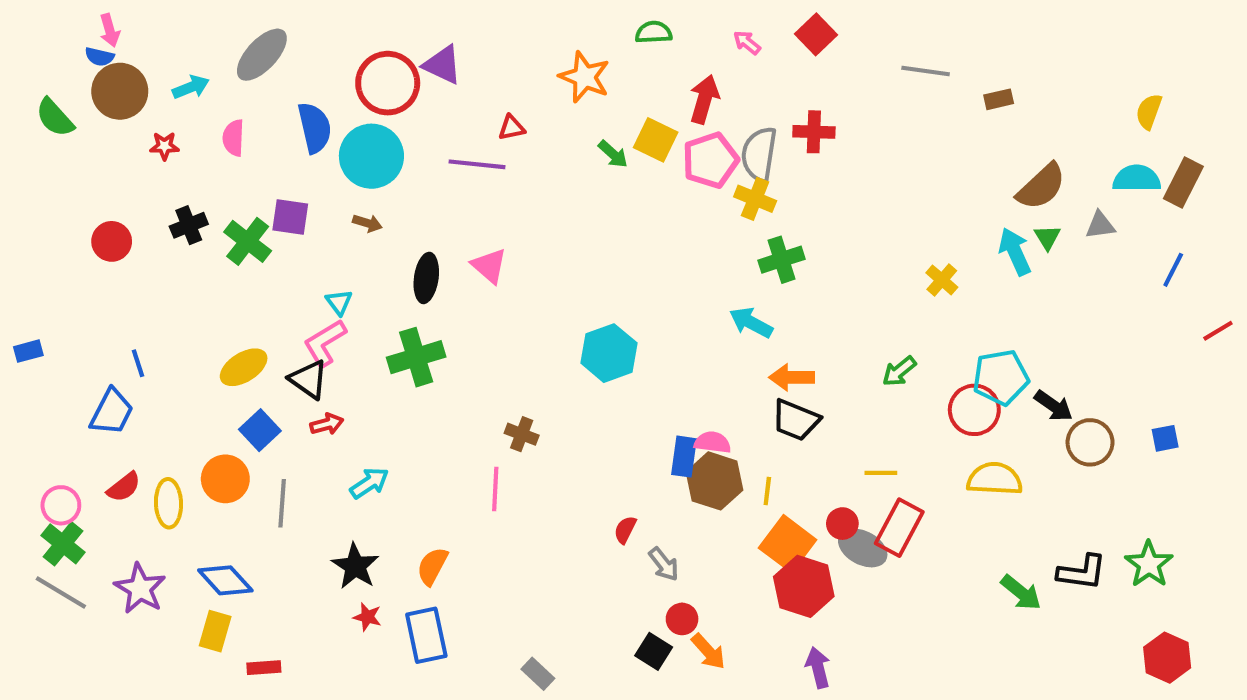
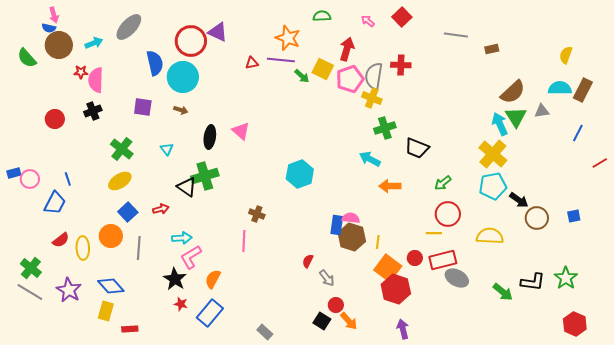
pink semicircle: (233, 138) -> (96, 80), moved, size x1.4
purple line: (477, 164) -> (281, 60), moved
green triangle: (1047, 237) -> (516, 117), size x1.6
green cross: (248, 241) -> (122, 149), moved
yellow cross: (942, 280) -> (493, 154), moved, size x1.8
pink L-shape: (325, 343) -> (191, 257), moved
black triangle: (309, 379) -> (187, 187), moved
red circle: (974, 410) -> (448, 214), moved
black trapezoid: (796, 420) -> (417, 148), moved
cyan arrow: (369, 483) -> (182, 238), turned 30
pink circle: (61, 505) -> (30, 179), moved
red rectangle: (899, 528) -> (443, 260), turned 48
gray ellipse: (863, 548) -> (457, 278), moved
blue rectangle: (426, 635) -> (210, 313), turned 52

